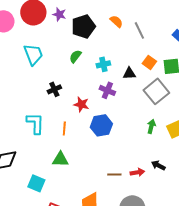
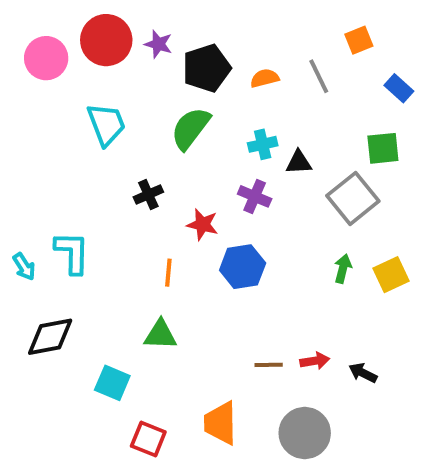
orange semicircle: (116, 21) -> (265, 78), moved, turned -56
green semicircle: (75, 56) -> (190, 128), size x1.6
orange square: (149, 62) -> (359, 40), moved, turned 32
cyan cross: (103, 64) -> (263, 144), moved
cyan L-shape: (35, 123) -> (72, 253), moved
black arrow: (158, 165) -> (363, 373), moved

